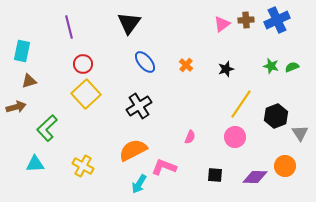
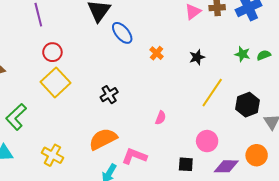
blue ellipse: (145, 62) -> (122, 33), moved
black cross: (139, 106) -> (109, 95), size x0.7
pink semicircle: (190, 137) -> (161, 118), moved
pink circle: (235, 137) -> (207, 141), moved

